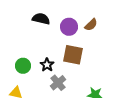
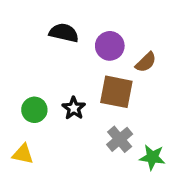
brown semicircle: (91, 25) -> (146, 62), moved
gray cross: (58, 83) -> (120, 139), moved

